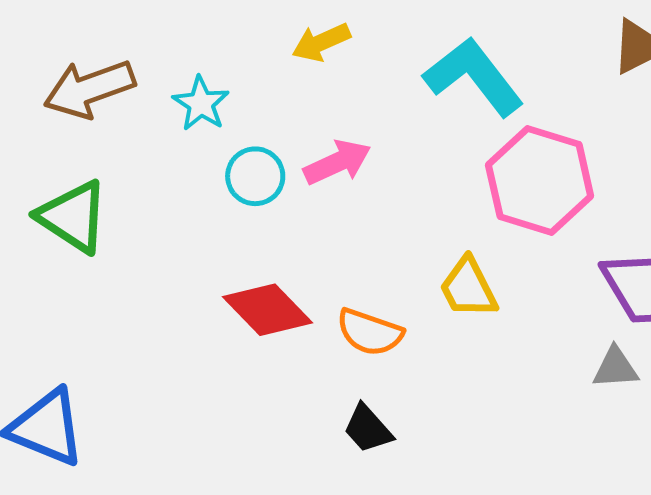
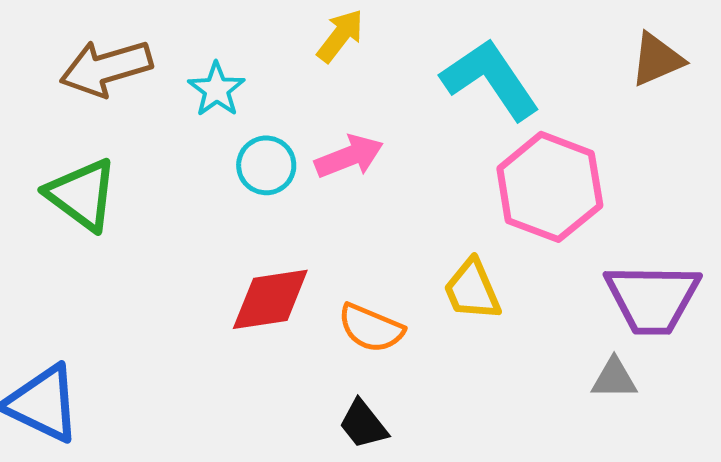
yellow arrow: (321, 42) -> (340, 36), turned 148
red diamond: (267, 310) -> (270, 299), turned -58

